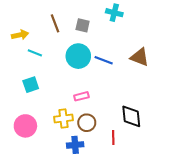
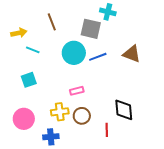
gray square: (83, 25) -> (91, 29), moved, size x1.5
blue line: (104, 60) -> (98, 57), turned -42
blue cross: (75, 145) -> (51, 137), moved

